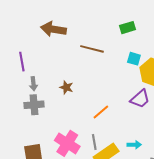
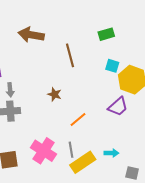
brown line: (92, 49) -> (70, 55), turned 60
brown star: (66, 87) -> (55, 94), moved

